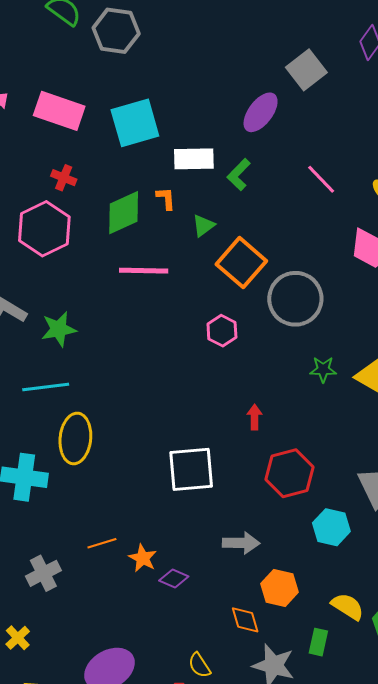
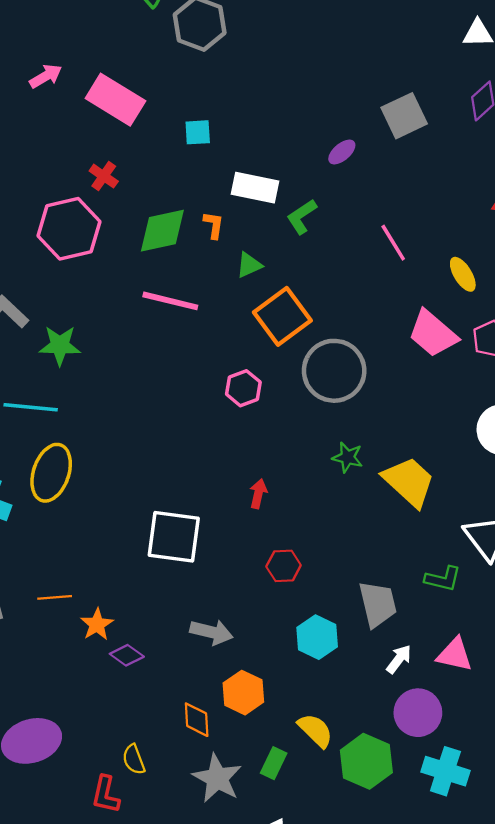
purple ellipse: (261, 112) -> (342, 152), size x0.6
cyan square: (135, 123) -> (198, 132), size x0.5
red hexagon: (289, 473) -> (284, 566), size x0.6

